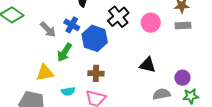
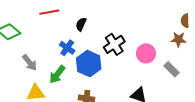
gray rectangle: (183, 25) -> (171, 69), moved, turned 42
gray arrow: (48, 29) -> (30, 63), moved

